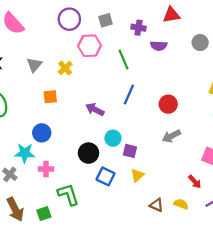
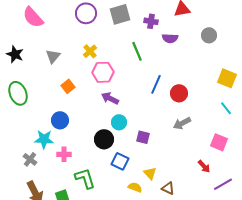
gray square: (106, 20) -> (120, 14), size x1.5
pink hexagon: (90, 46) -> (103, 72), moved
yellow cross: (65, 68) -> (90, 51), moved
blue line: (129, 95) -> (156, 84), moved
orange square: (50, 97) -> (68, 86), turned -32
cyan circle: (113, 138) -> (119, 122), moved
yellow triangle: (137, 175) -> (150, 173), moved, turned -32
yellow semicircle: (181, 204) -> (135, 187), moved

